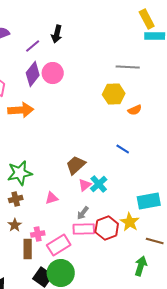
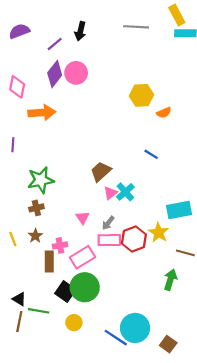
gray line: (128, 67) -> (136, 27), moved
pink triangle: (52, 198) -> (83, 218), moved, turned -48

